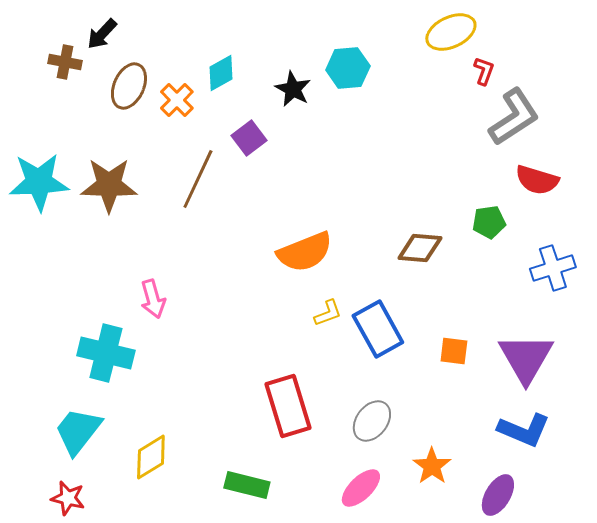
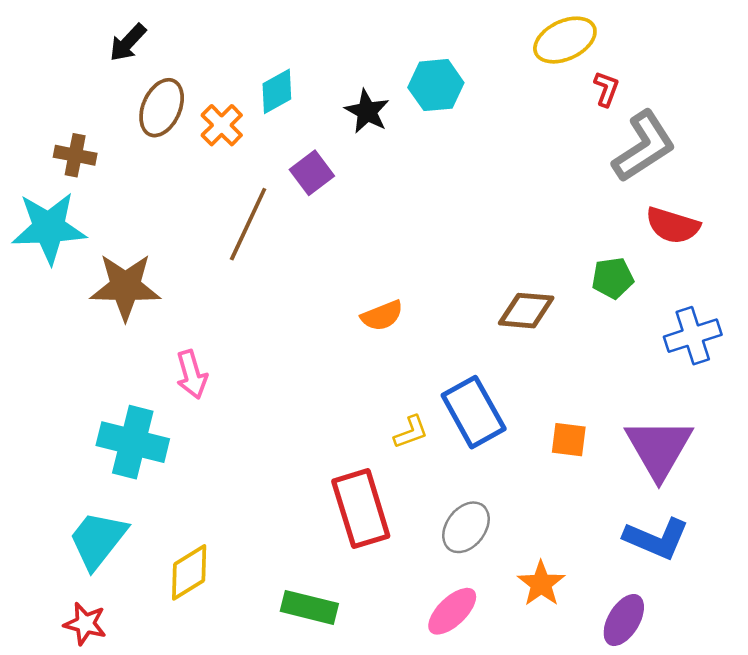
brown cross: (65, 62) -> (75, 155), moved
brown star: (109, 185) -> (125, 287), moved
orange semicircle: (305, 252) -> (382, 316), size x0.6
yellow L-shape: (328, 313) -> (411, 432), moved

